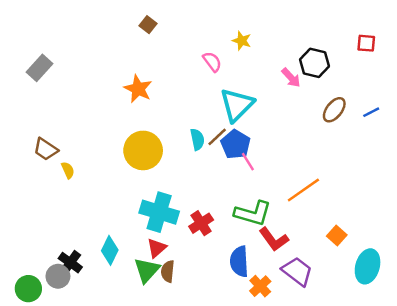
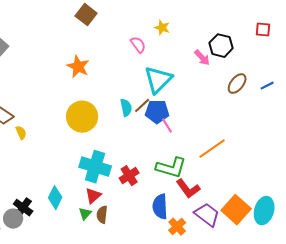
brown square: (148, 25) -> (86, 15), size x1.5
blue pentagon: (236, 144) -> (157, 112), turned -30
orange square: (337, 236) -> (236, 210), moved, size x1.8
green triangle: (147, 270) -> (85, 214), size x0.6

